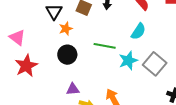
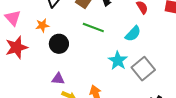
orange star: (66, 29) -> (42, 25), moved
green line: (105, 46) -> (93, 27), moved
cyan star: (128, 61) -> (118, 61), turned -30

